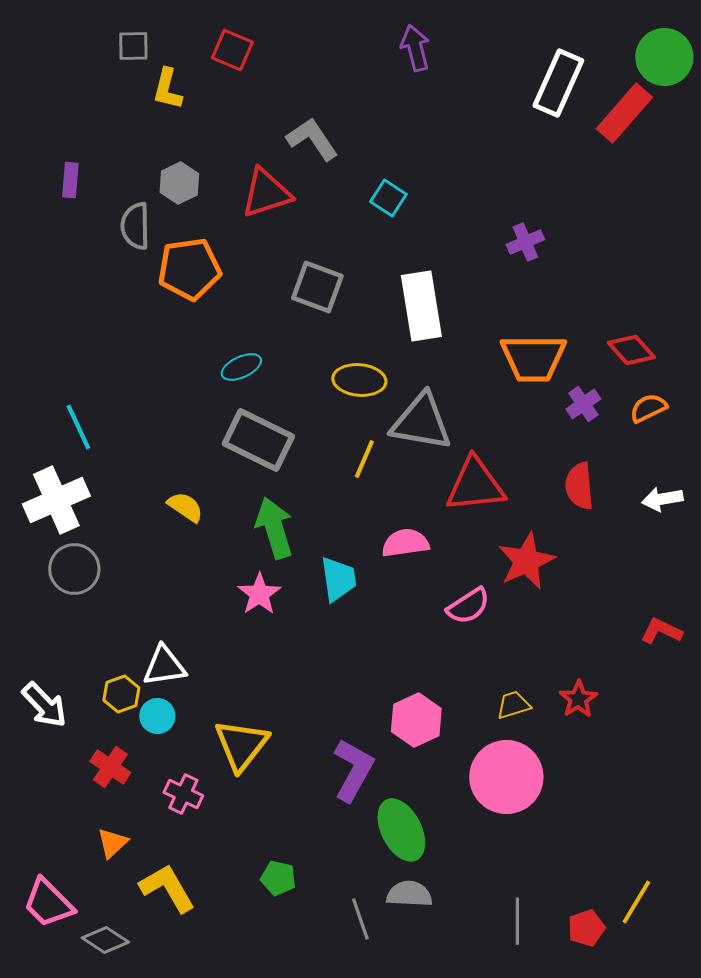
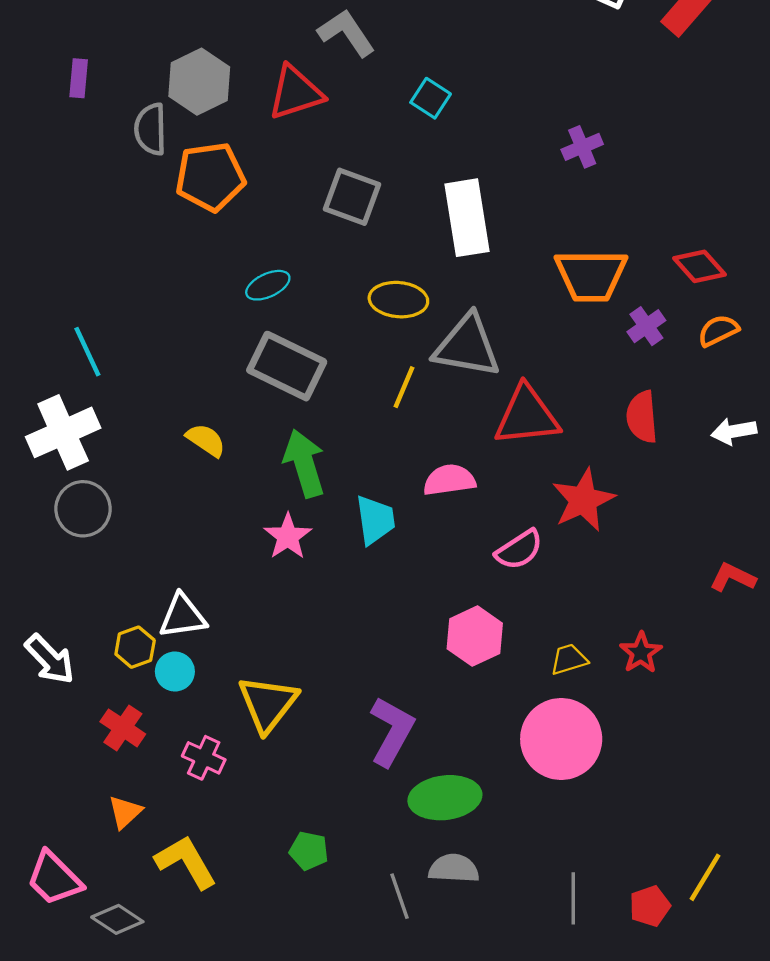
gray hexagon: (179, 183) -> (199, 82), size x1.4
pink hexagon: (416, 720) -> (475, 636), moved
green ellipse: (401, 830) -> (445, 798), turned -70

